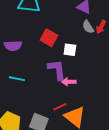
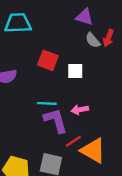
purple L-shape: (57, 70) -> (56, 121), moved
cyan line: (17, 79) -> (47, 103), moved

